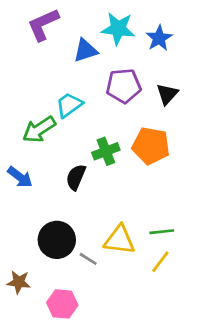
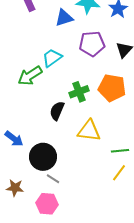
blue arrow: (20, 177) -> (14, 139), moved
yellow triangle: (120, 240) -> (89, 131), moved
gray line: (88, 259) -> (53, 179), moved

